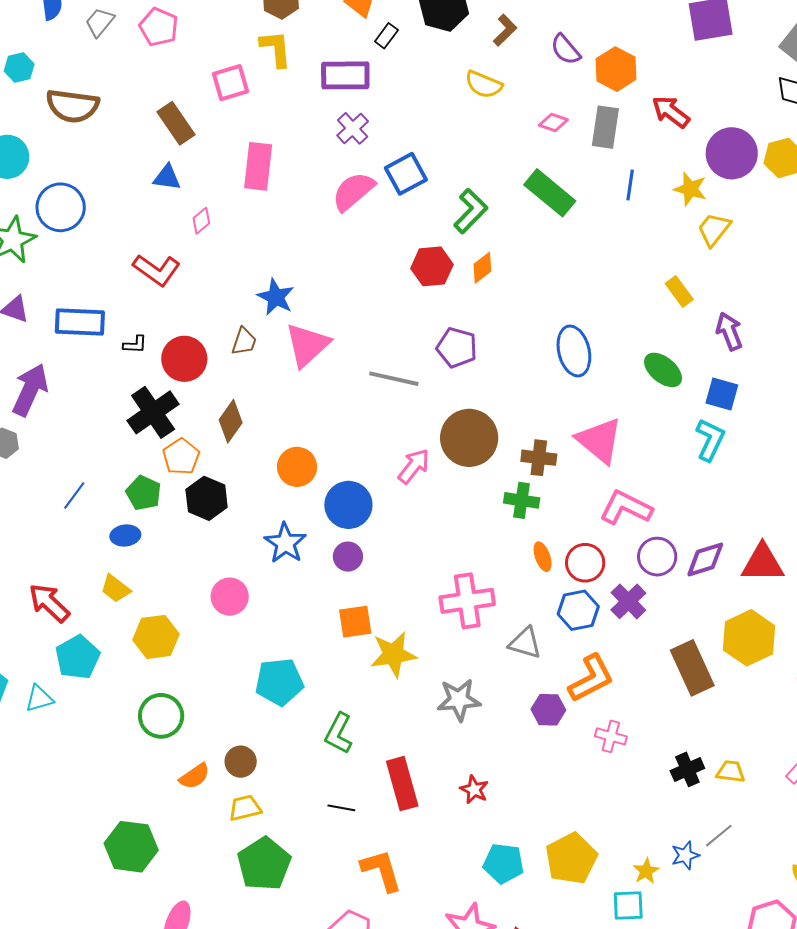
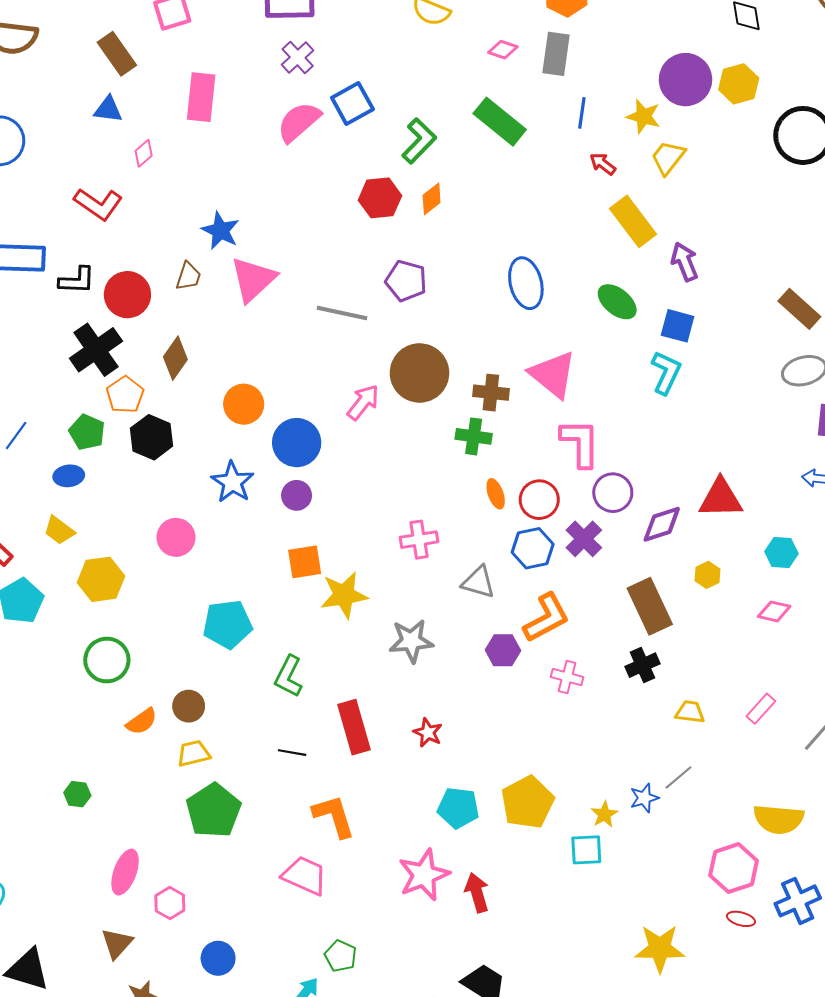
red arrow: (671, 112) -> (603, 164), moved, size x0.7
yellow rectangle: (679, 292) -> (633, 221), size x1.6
black L-shape: (135, 344) -> (77, 280), size x1.5
pink L-shape: (626, 508) -> (580, 443), turned 64
purple diamond: (705, 560) -> (662, 524), moved
pink cross: (467, 601) -> (419, 540), size x0.7
yellow hexagon: (749, 638) -> (707, 575), size x0.5
black cross: (687, 769) -> (642, 665), moved
green hexagon: (131, 847) -> (77, 794), size x0.5

